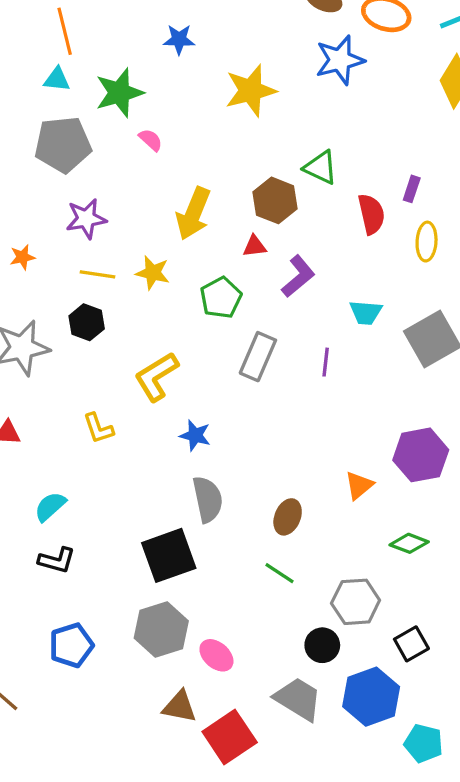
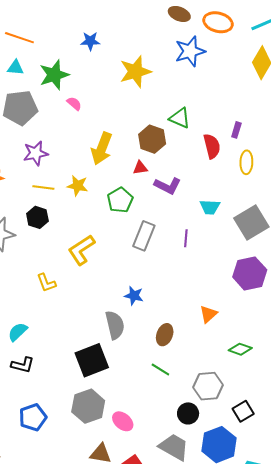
orange line: (65, 31) -> (19, 38), turned -56
purple L-shape: (298, 276) -> (168, 186), turned 68
blue star: (195, 435) -> (134, 296), moved
purple hexagon: (421, 455) -> (250, 273), moved

